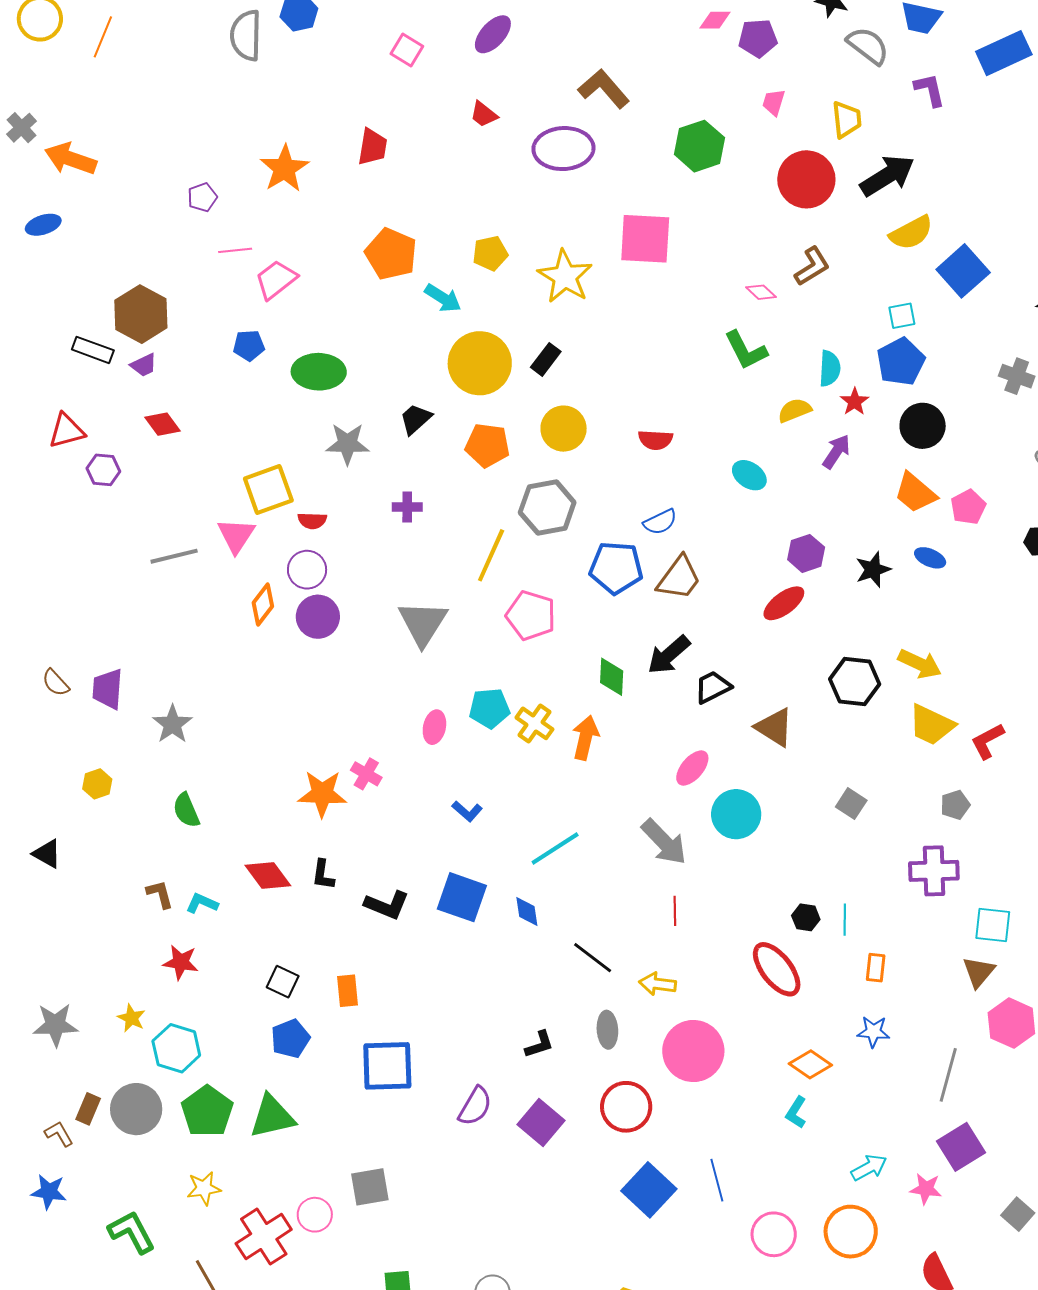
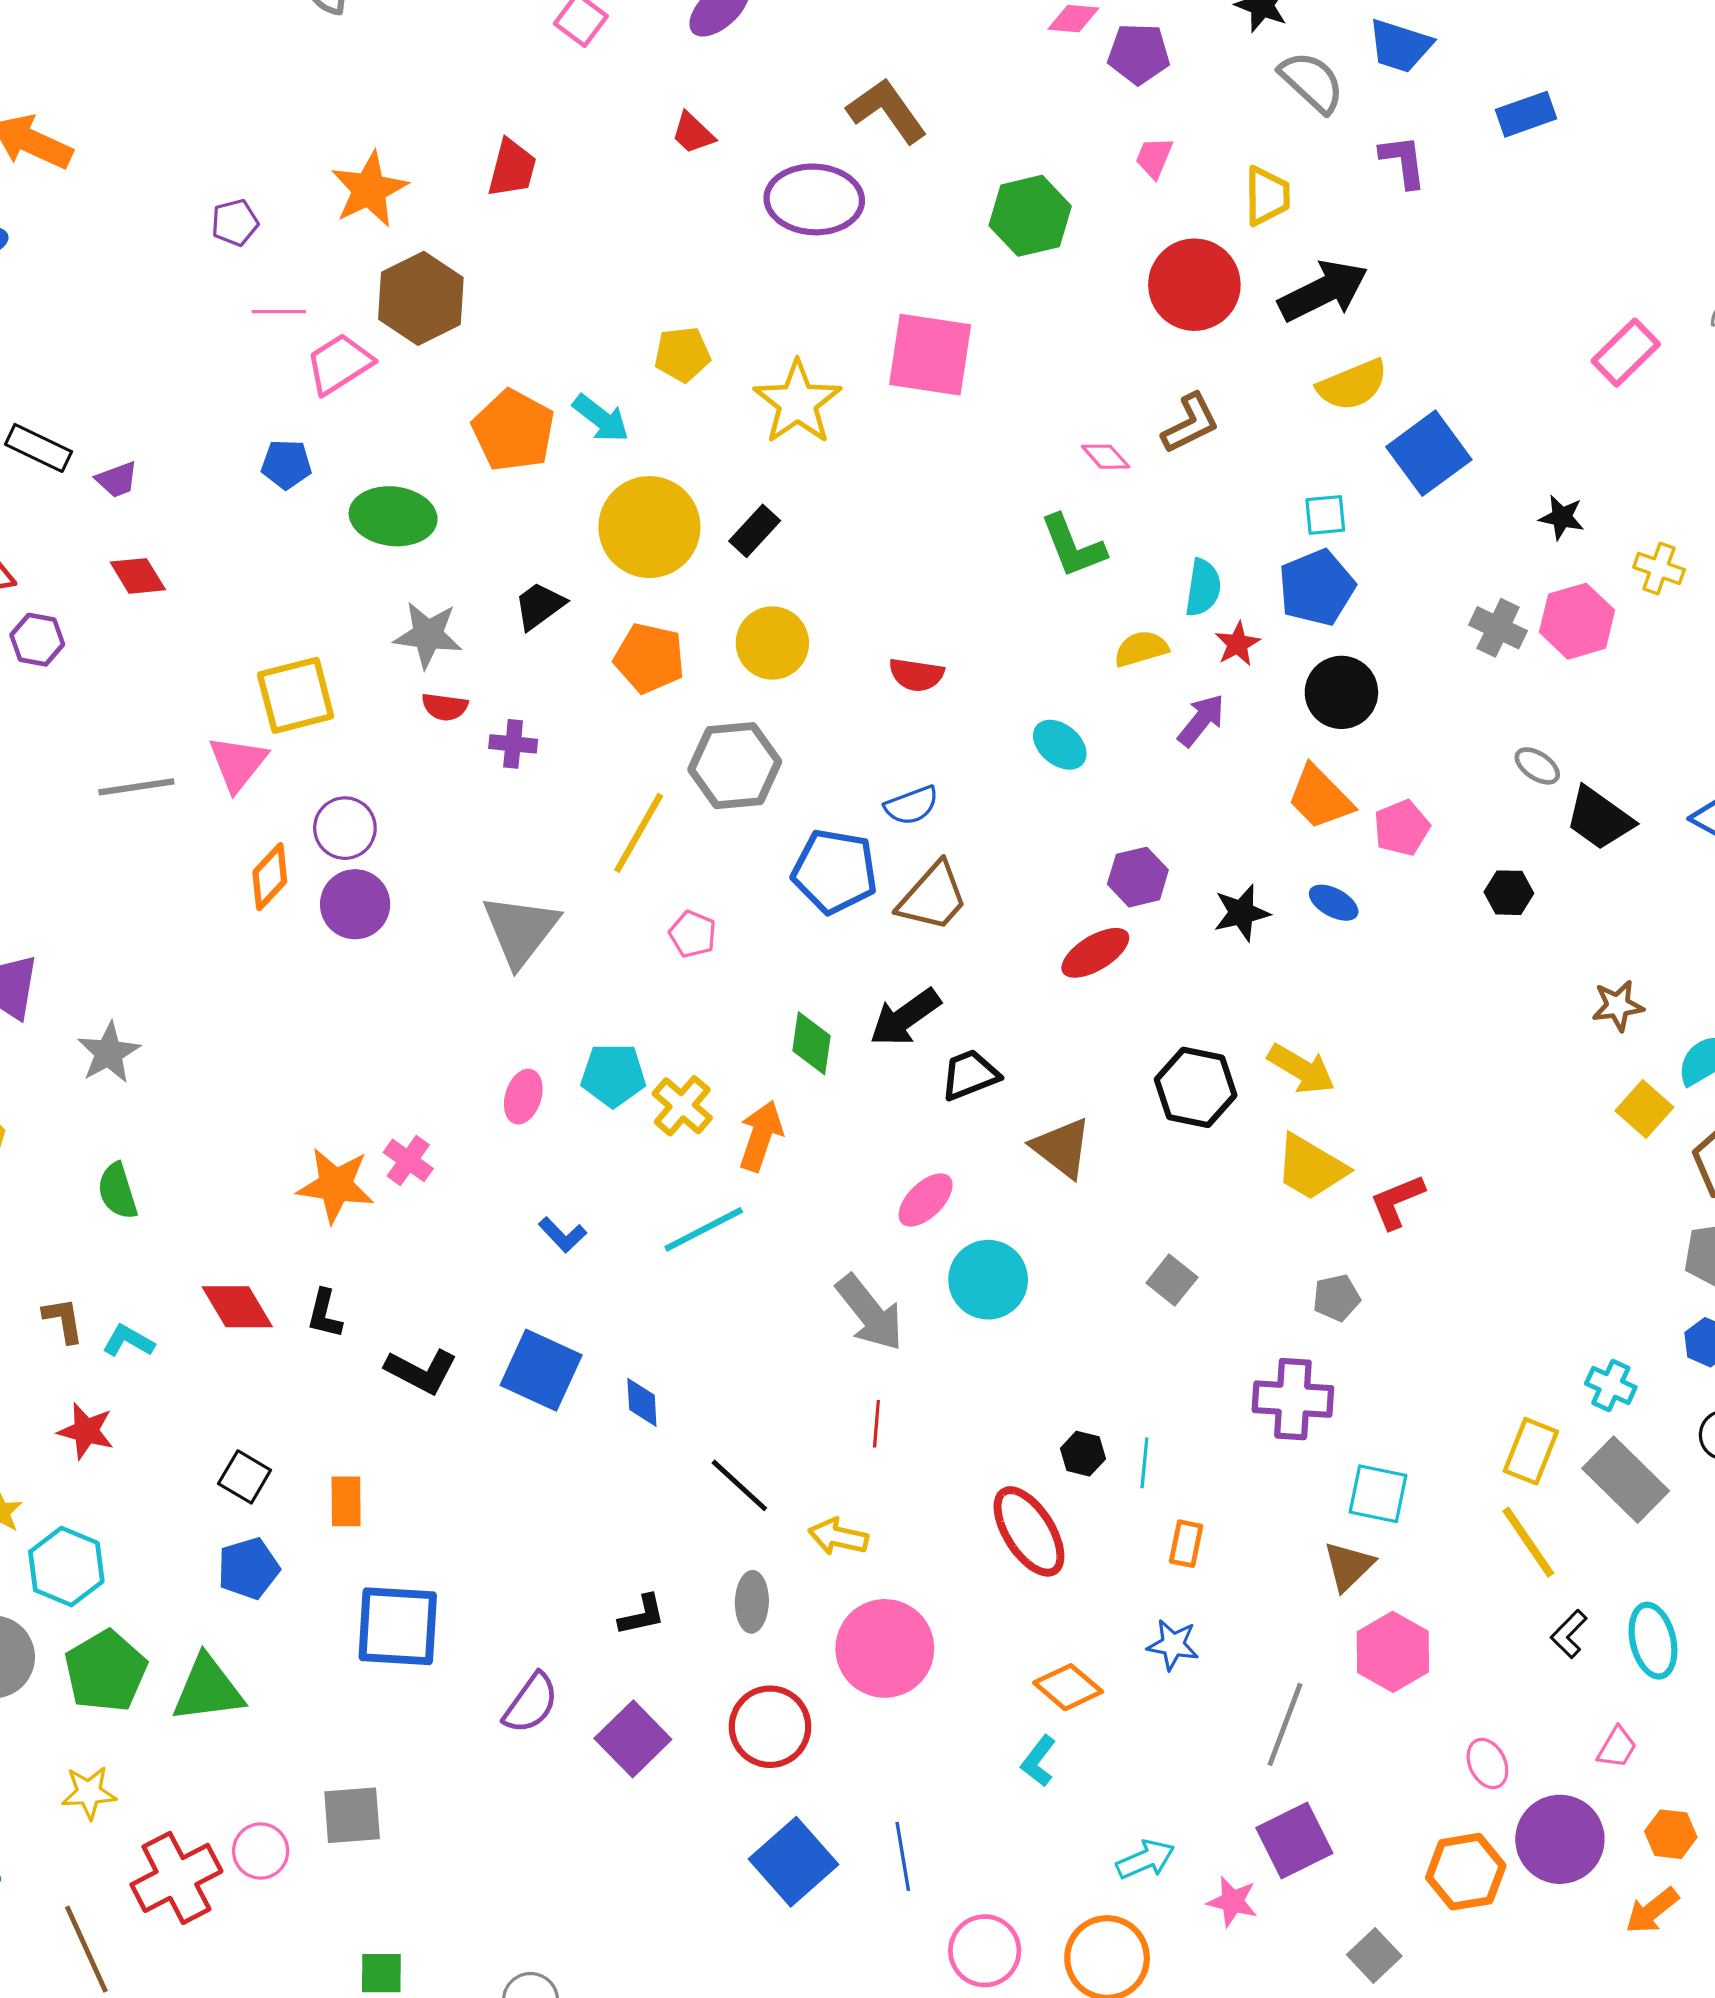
blue rectangle: (1004, 53) -> (1526, 114), size x0.7
orange pentagon: (391, 254) -> (513, 431), moved
brown hexagon: (141, 314) -> (421, 298), moved
red semicircle: (312, 521) -> (445, 707), moved
pink pentagon: (531, 615) -> (693, 934), size x0.6
cyan line: (555, 849) -> (704, 1229), moved

